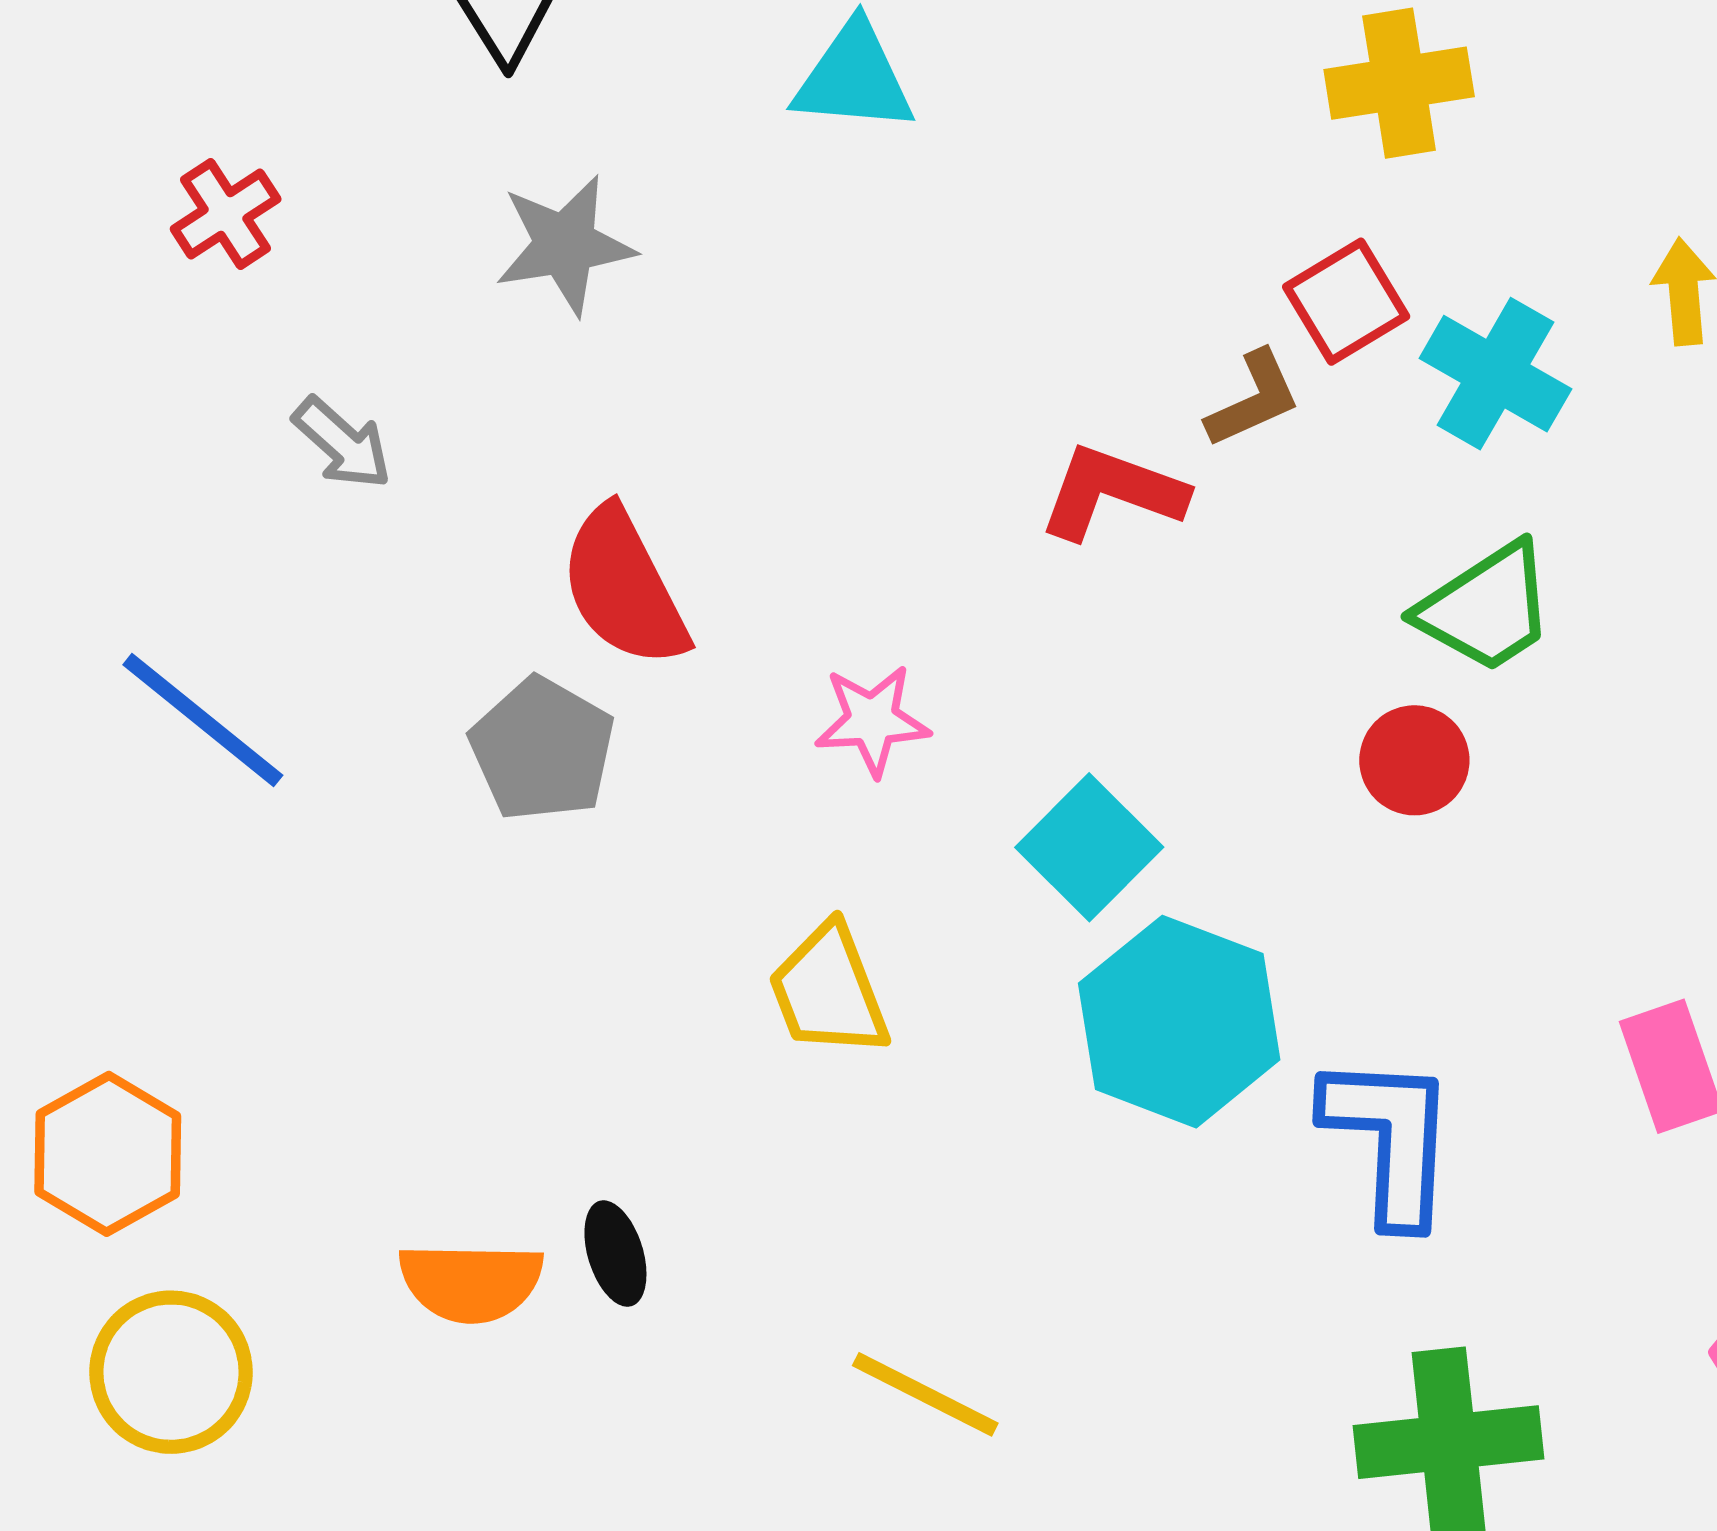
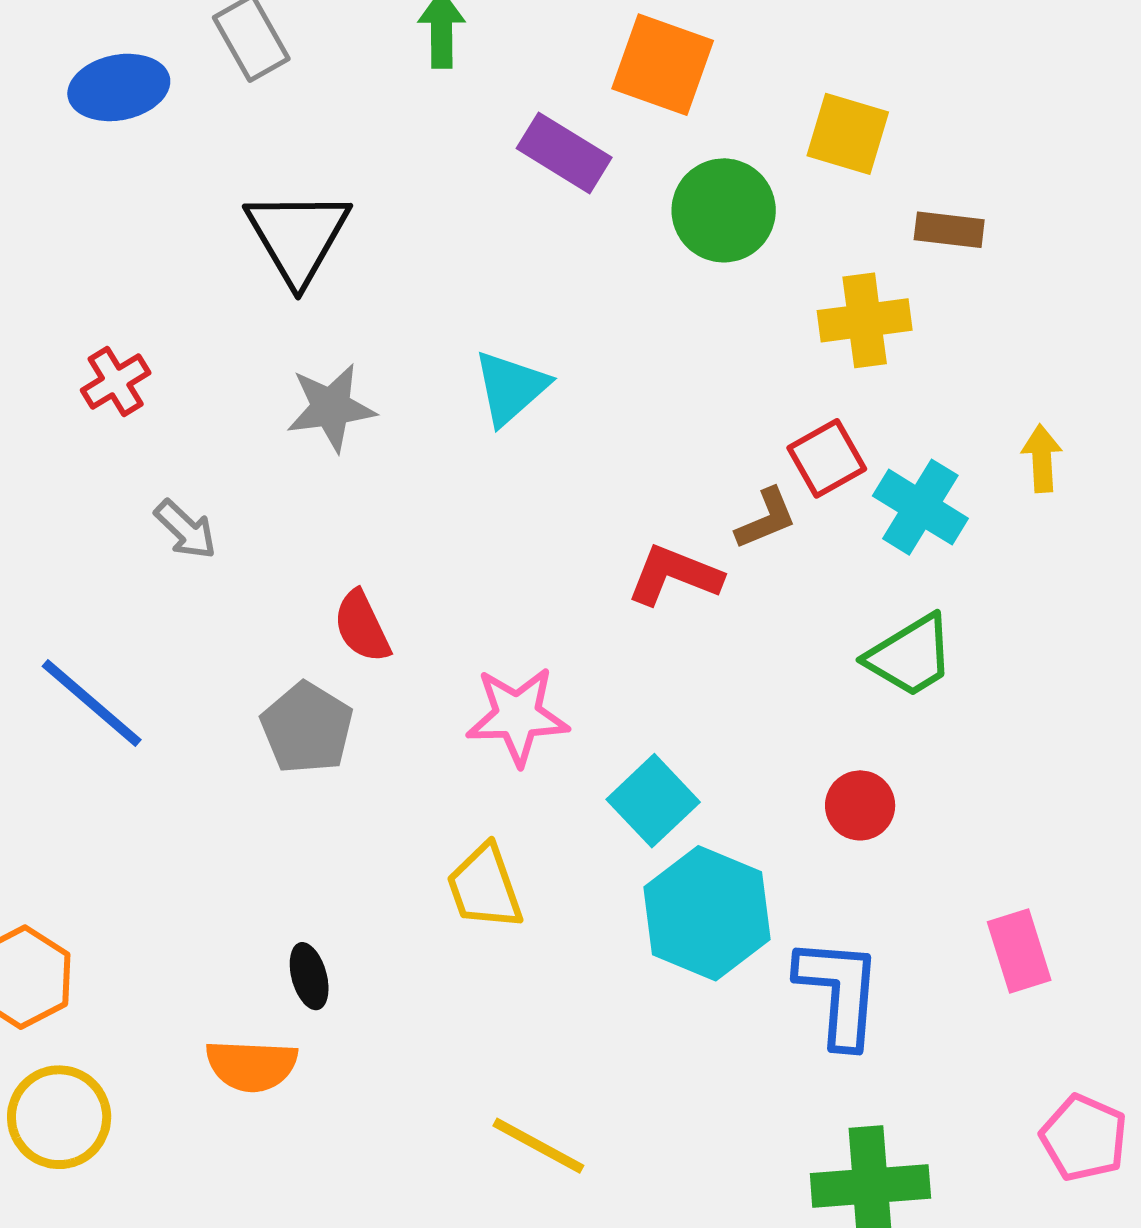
cyan triangle: (854, 78) -> (511, 388), moved, turned -48
red semicircle: (624, 587) -> (362, 626), size x0.7
pink star: (872, 720) -> (517, 716), size x1.4
red circle: (1414, 760) -> (860, 805), moved
black ellipse: (615, 1254) -> (309, 976), moved

